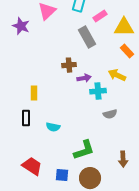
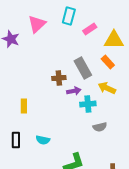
gray rectangle: (87, 37) -> (83, 68), moved
orange rectangle: (127, 51) -> (108, 62), moved
black rectangle: (26, 118) -> (16, 140), moved

